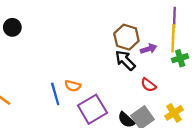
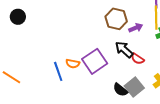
black arrow: (125, 60) -> (124, 50), moved
purple square: (92, 109) -> (95, 61), moved

